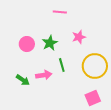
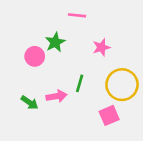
green star: (50, 43) -> (55, 42), moved
green line: (62, 65) -> (80, 83), turned 32
pink square: (93, 98) -> (109, 115), moved

